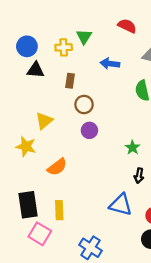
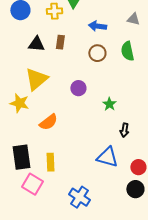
black triangle: (36, 70) -> (36, 44), moved
brown circle: (84, 105) -> (97, 53), moved
yellow triangle: (44, 121) -> (36, 79), size x1.4
green star: (133, 148) -> (109, 104), moved

